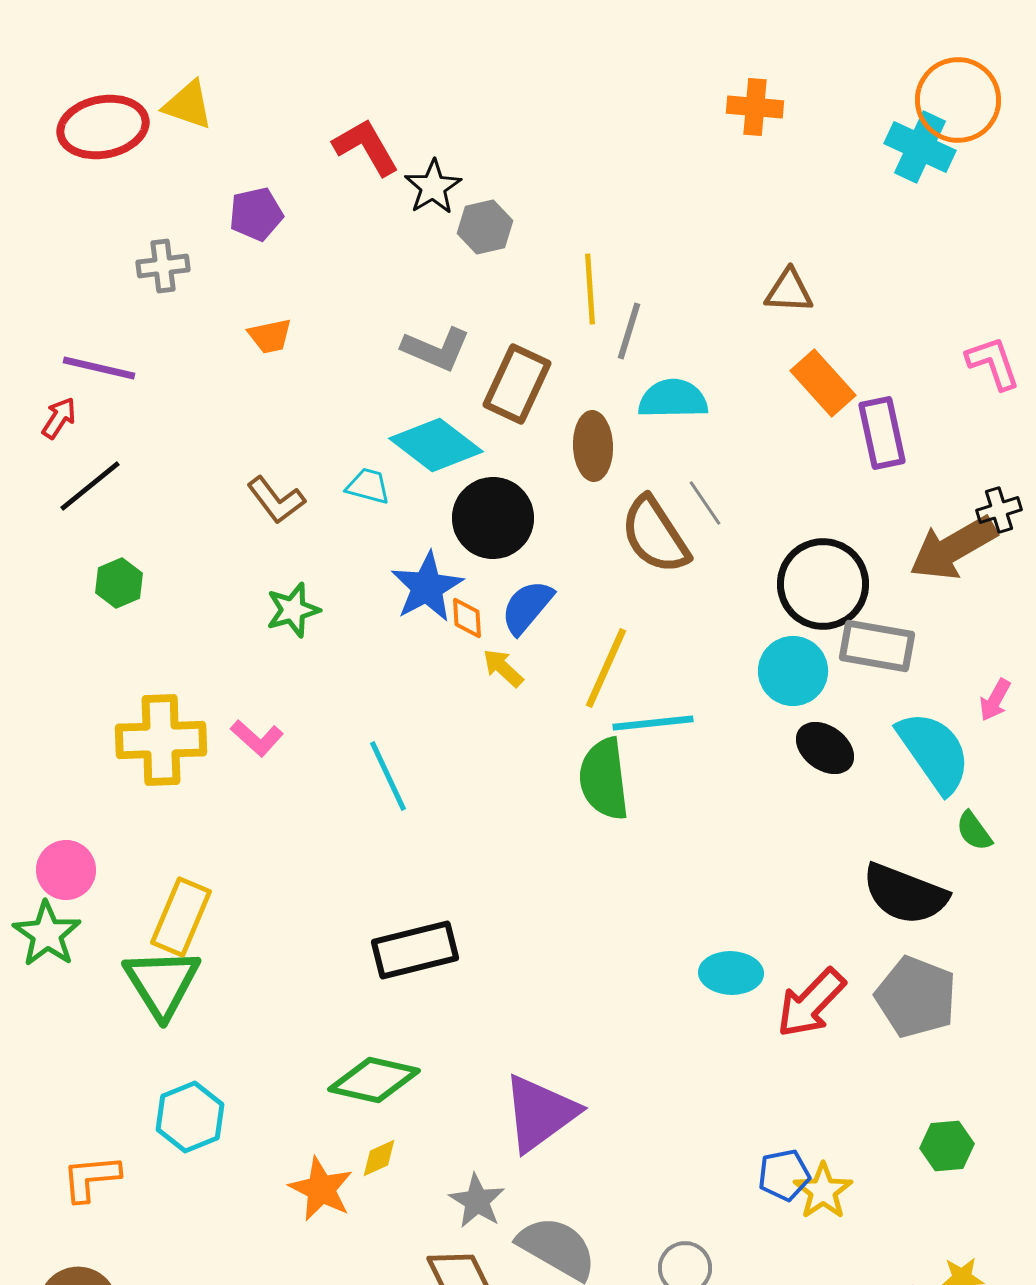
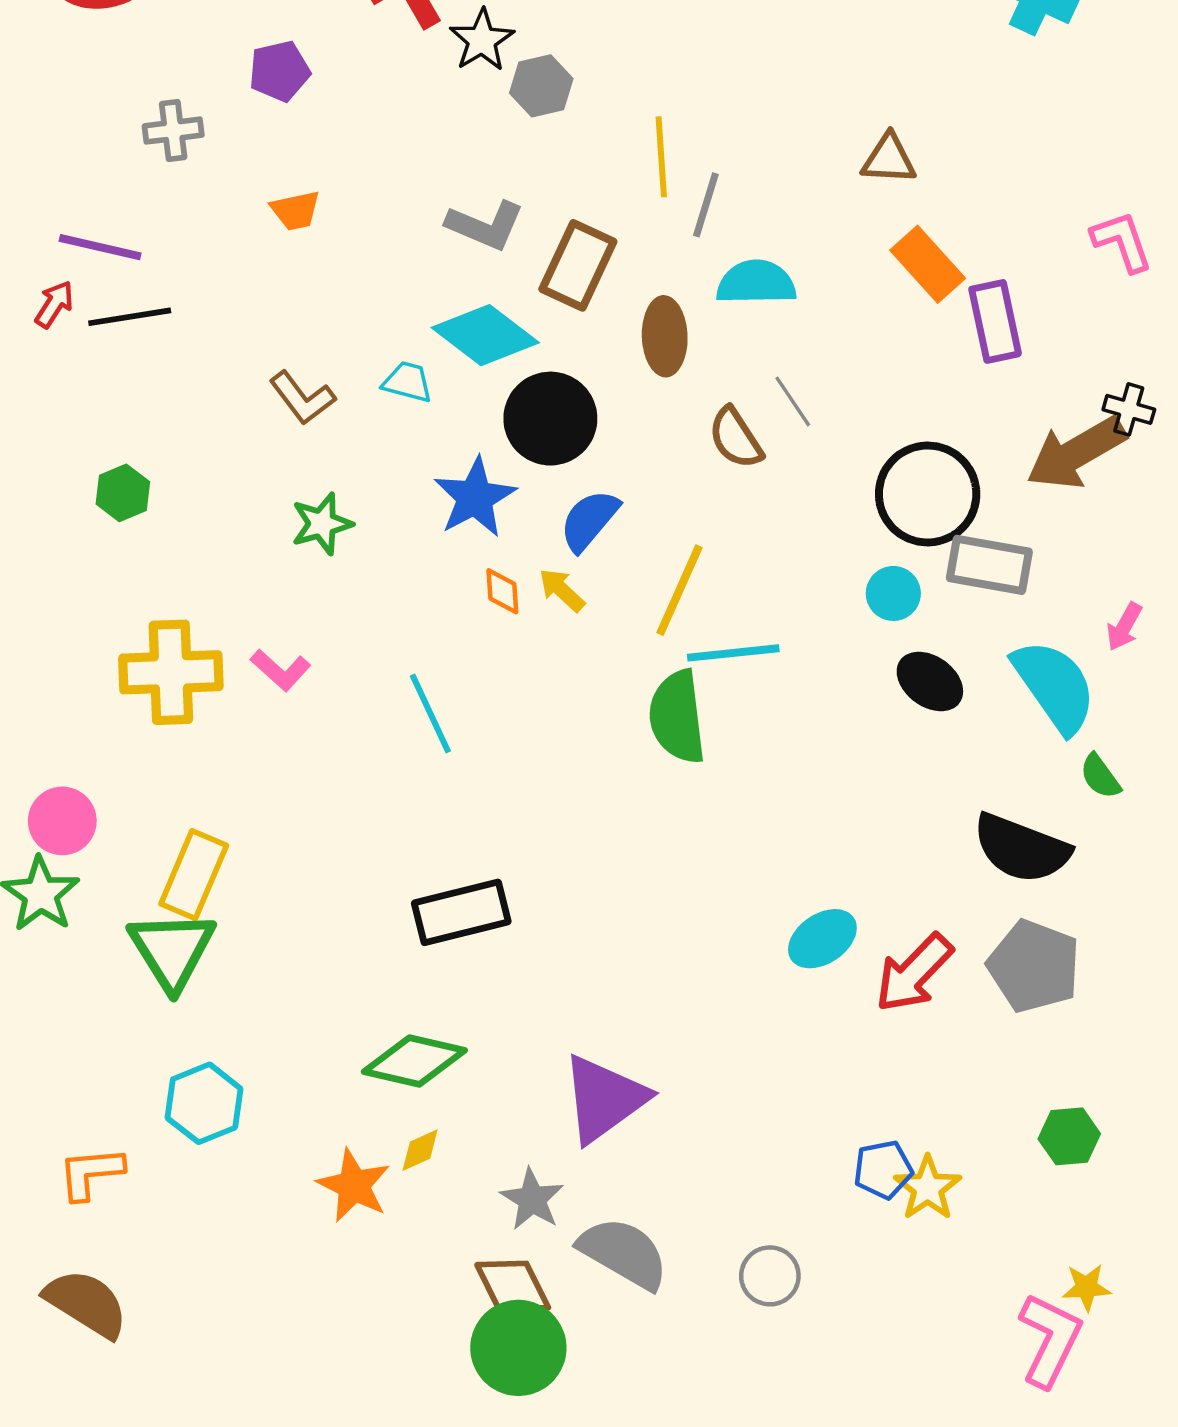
black line: (90, 486) -> (130, 317), moved, turned 30
black cross: (999, 510) -> (1129, 409), turned 33
brown semicircle: (655, 535) -> (736, 438), size x0.7
orange diamond: (467, 618) -> (502, 591), moved
cyan circle: (793, 671) -> (893, 593), size x0.7
cyan ellipse: (731, 973) -> (822, 939), turned -36

